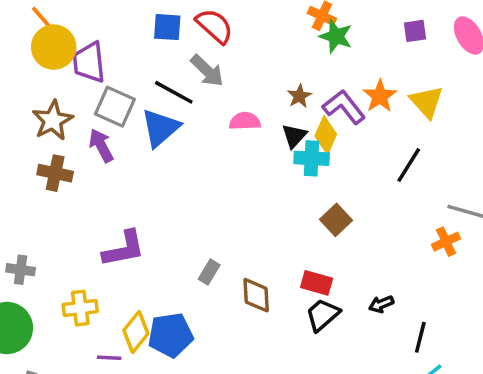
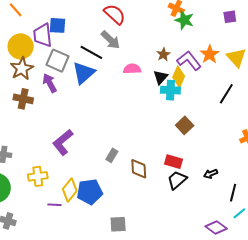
blue square: (167, 27) -> (57, 25), moved
yellow circle: (54, 47) -> (21, 46), moved
purple L-shape: (124, 249) -> (63, 142), turned 152

